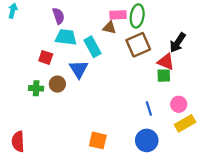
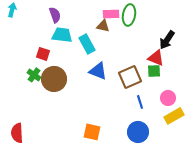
brown square: (138, 45) -> (130, 77), moved
blue triangle: (79, 69) -> (98, 71), moved, turned -36
brown circle: (57, 84) -> (54, 79), size x1.6
green cross: (36, 88) -> (34, 75), moved, turned 32

